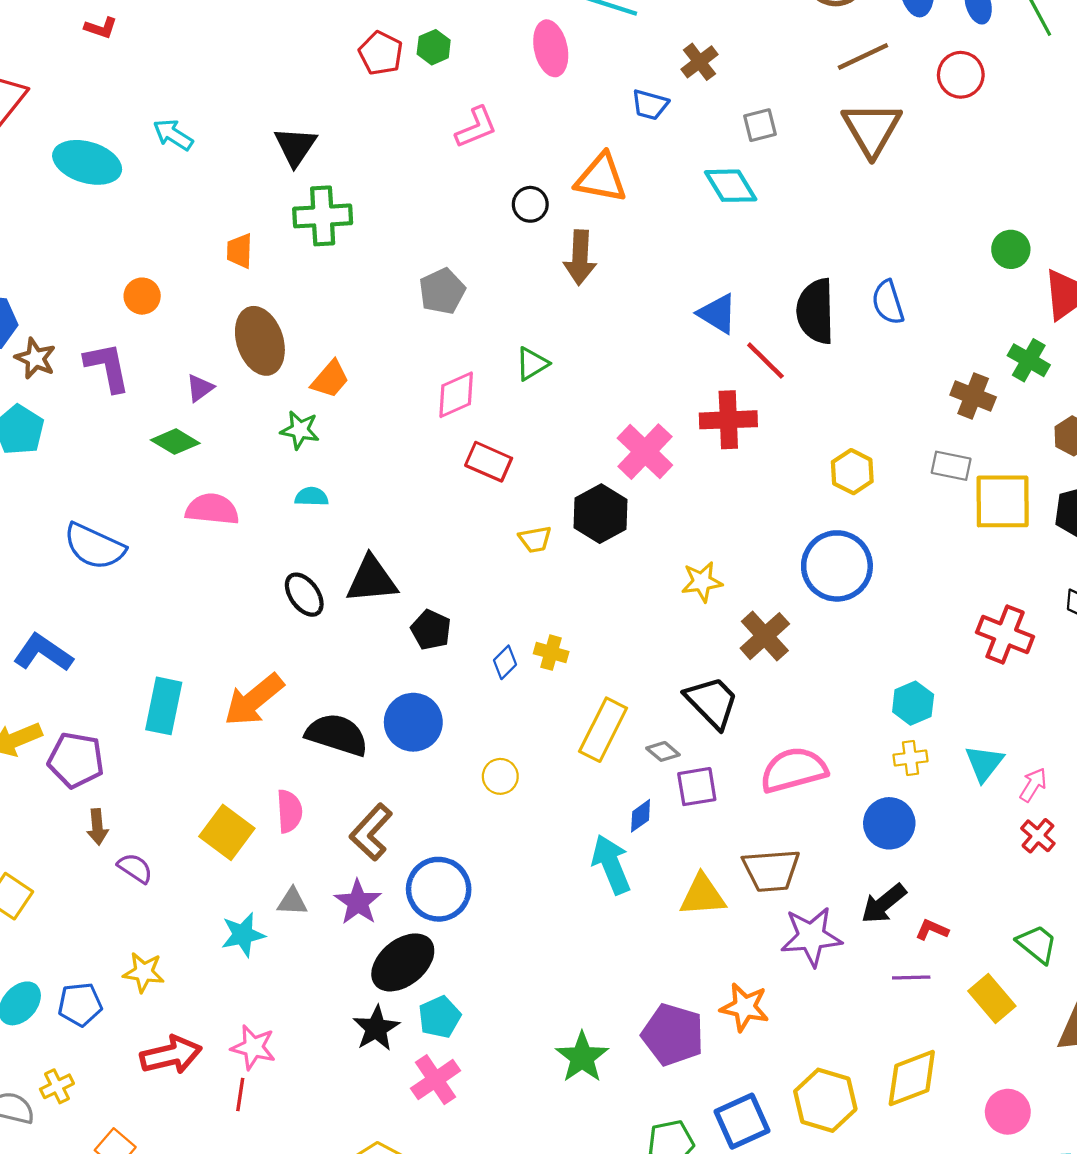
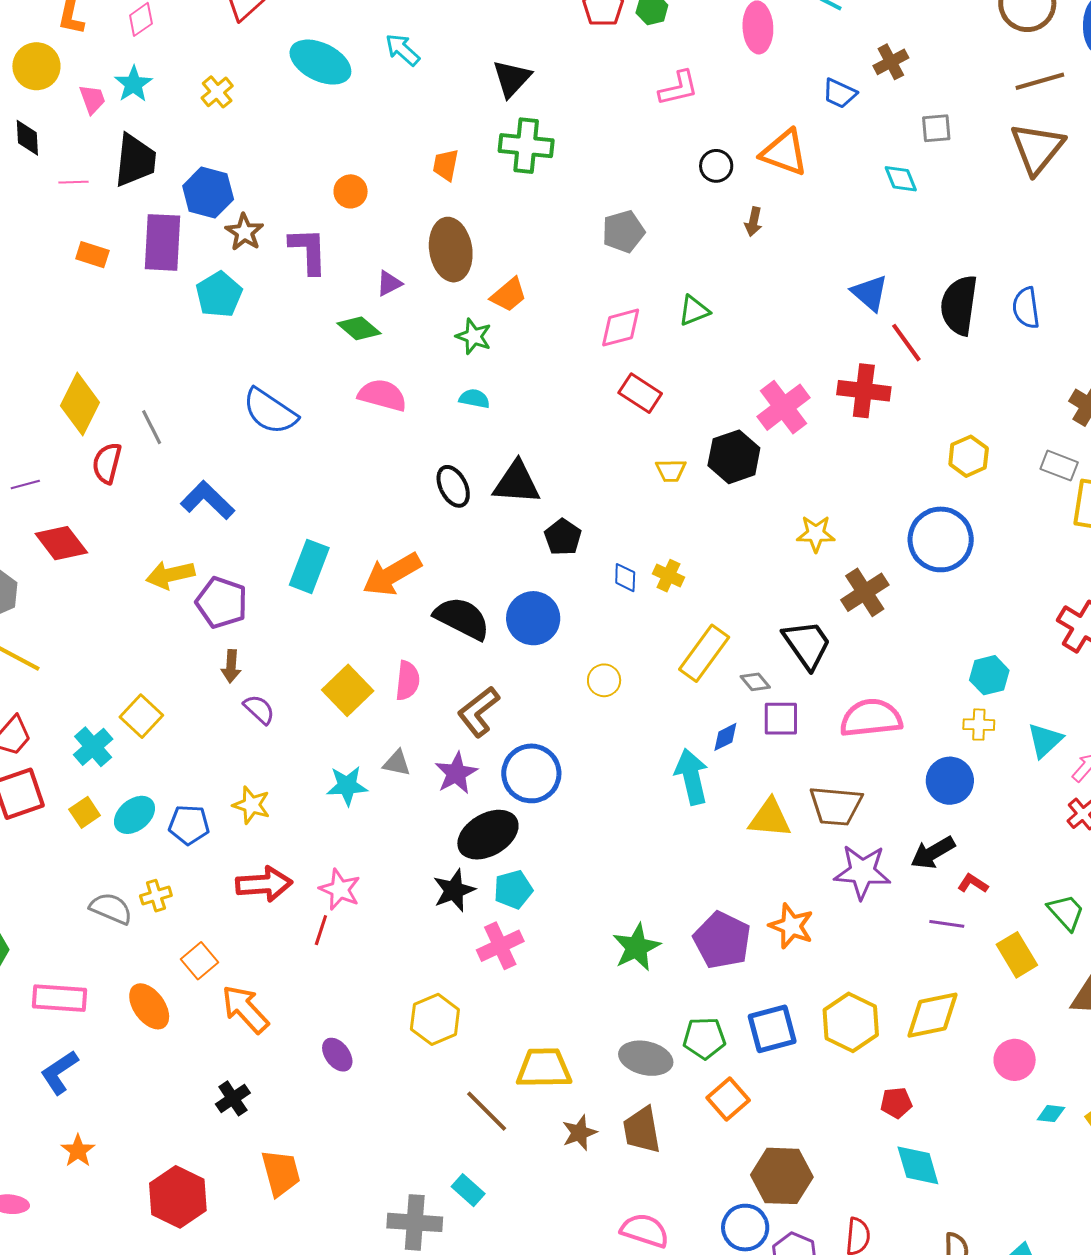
cyan diamond: (731, 186) -> (901, 179), size x0.7
brown arrow: (580, 258) -> (753, 222), size x0.6
blue diamond: (505, 662) -> (625, 578), turned -52

